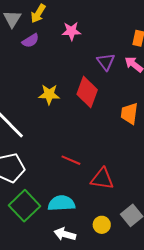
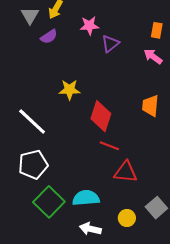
purple triangle: (106, 62) -> (110, 44), moved, turned 30
red diamond: (87, 92) -> (101, 116), moved
red line: (71, 160) -> (109, 146), moved

